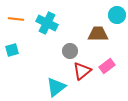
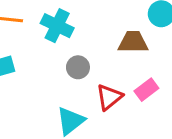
gray circle: (70, 51) -> (78, 67), moved

